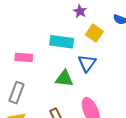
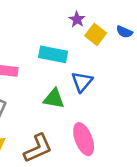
yellow square: (94, 33) -> (96, 34), moved

